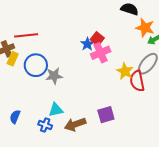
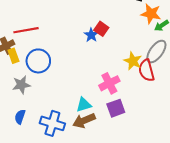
pink cross: (101, 53) -> (109, 83), moved
yellow rectangle: (13, 59) -> (13, 56), turned -40
gray star: (54, 76) -> (21, 85), moved
cyan triangle: (56, 110) -> (84, 105), moved
blue cross: (45, 125) -> (52, 123), size x1.6

